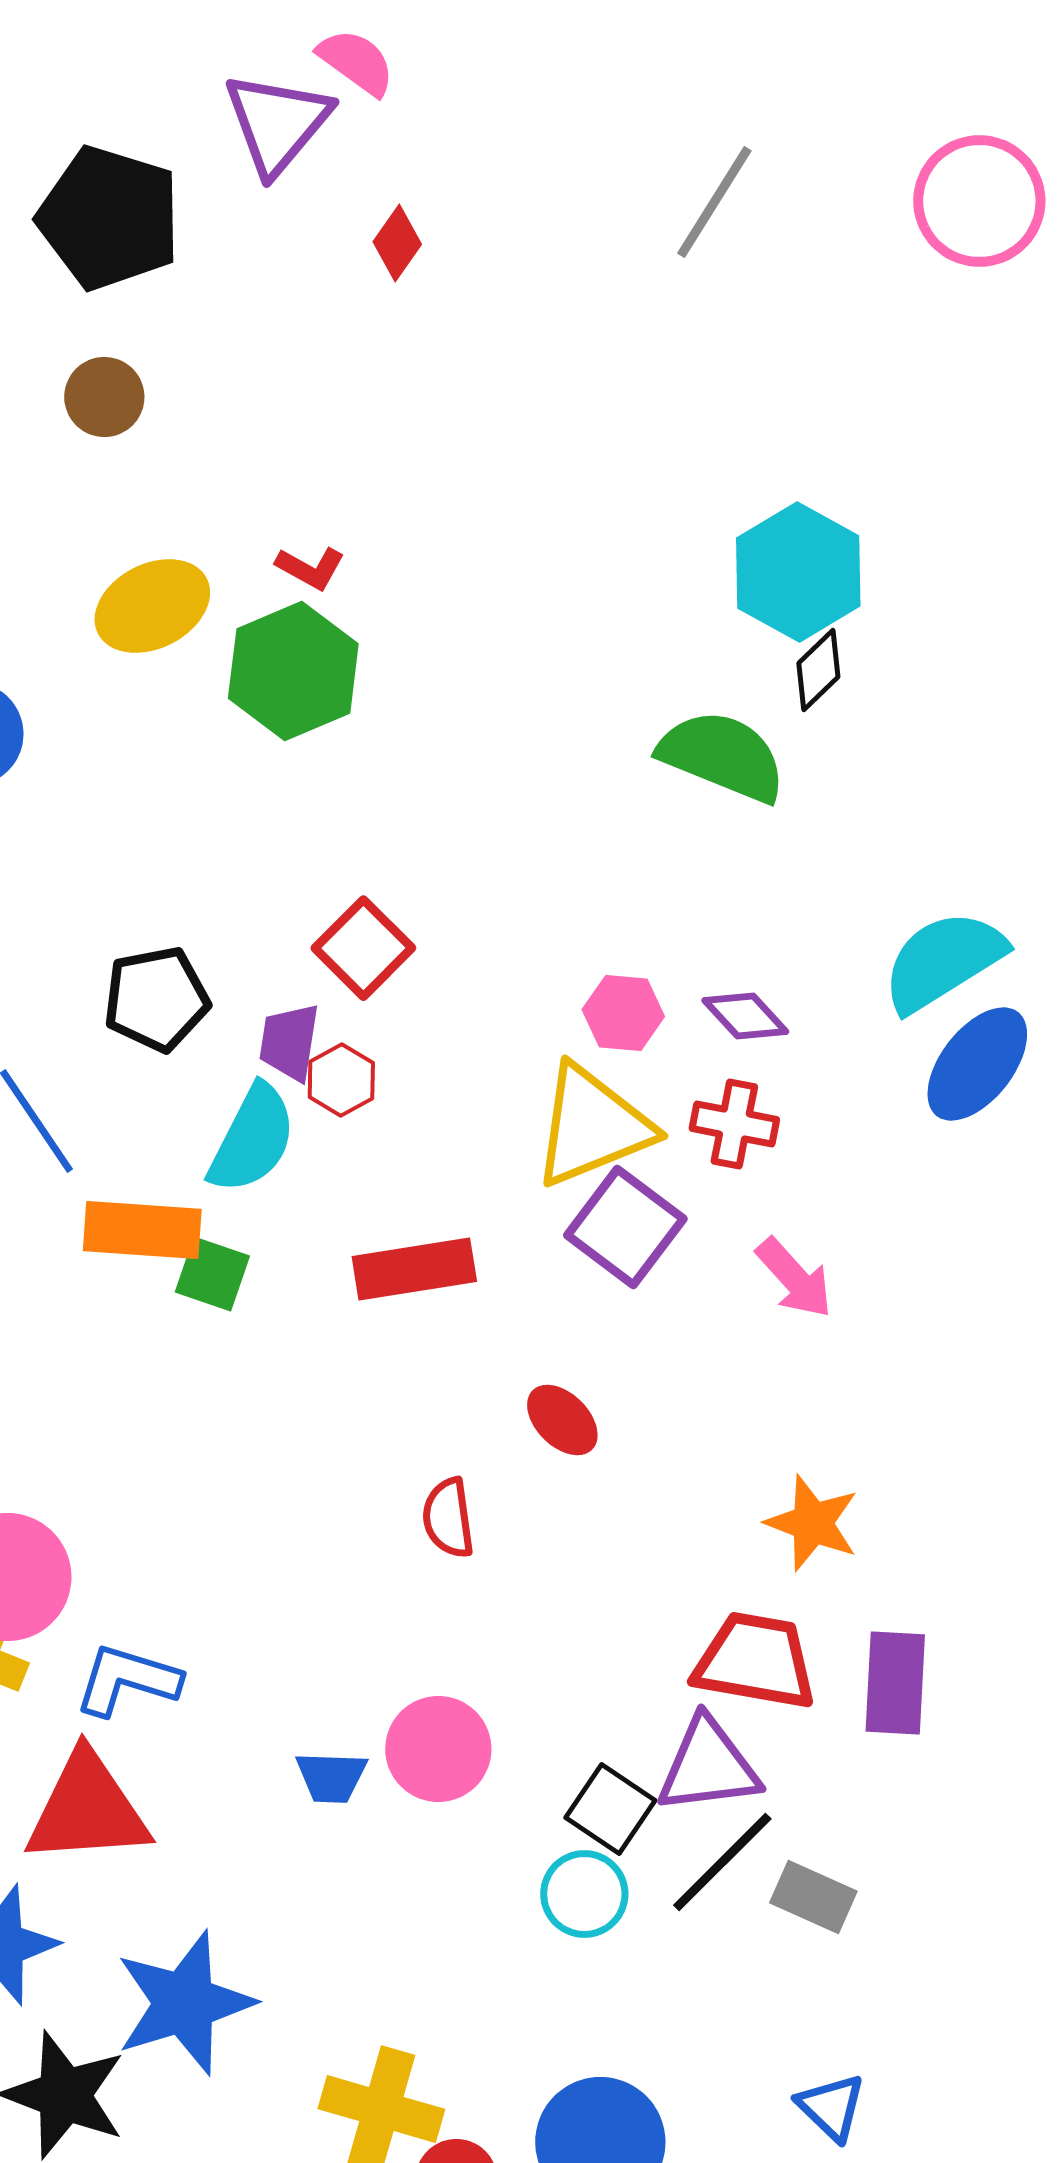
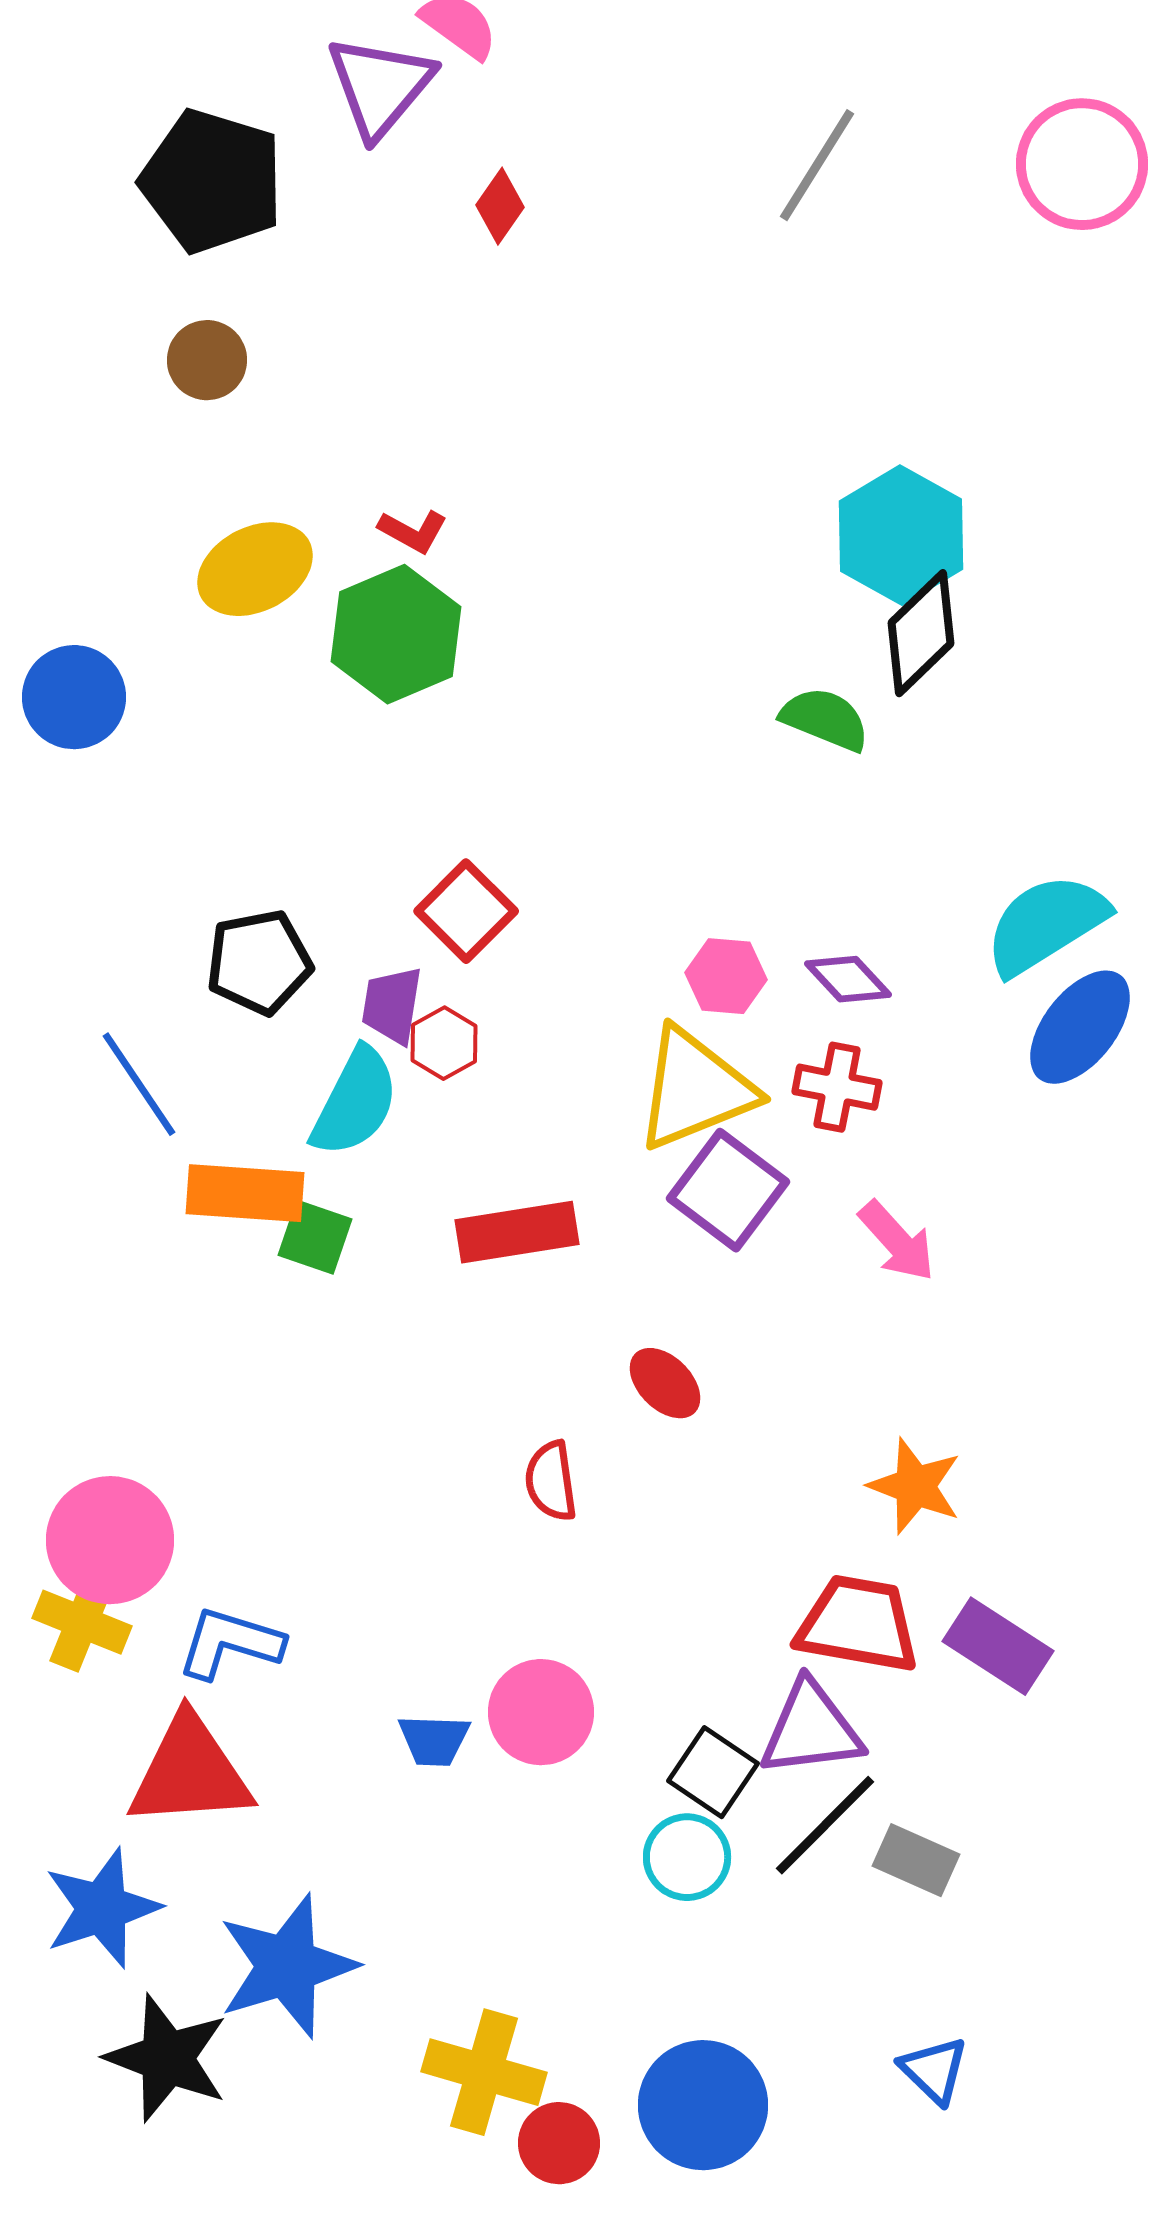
black diamond: (818, 670) -> (921, 633), size x1.5
green semicircle: (722, 756) -> (825, 719), size x0.7
purple rectangle: (895, 1683) -> (998, 1646), turned -60

